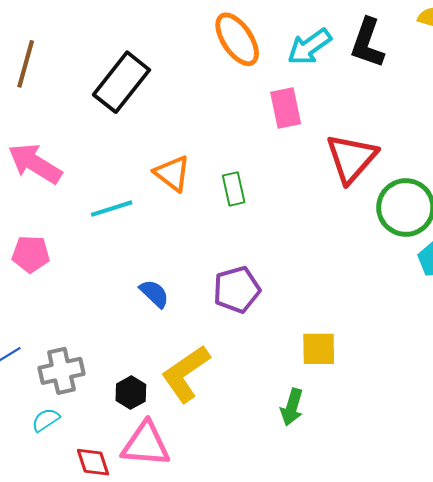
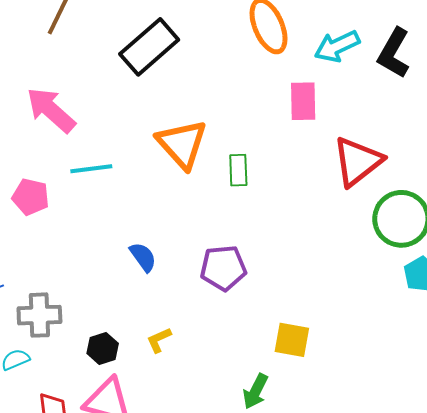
orange triangle: (172, 173) -> (182, 144), size x1.4
cyan line: (112, 209) -> (91, 169), moved
yellow L-shape: (186, 374) -> (159, 340), size x0.5

